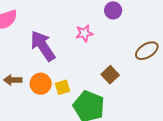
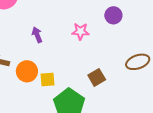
purple arrow: (43, 46) -> (37, 35), size x0.5

